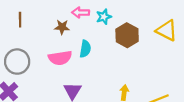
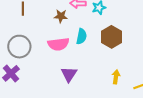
brown hexagon: (127, 35) -> (111, 37), moved

